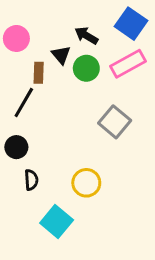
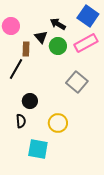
black circle: (16, 147) -> (30, 101), moved
cyan square: (57, 222) -> (38, 149), turned -30

